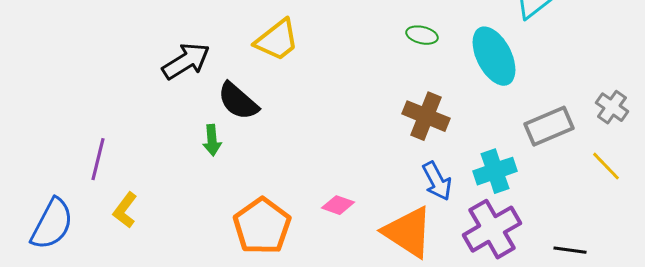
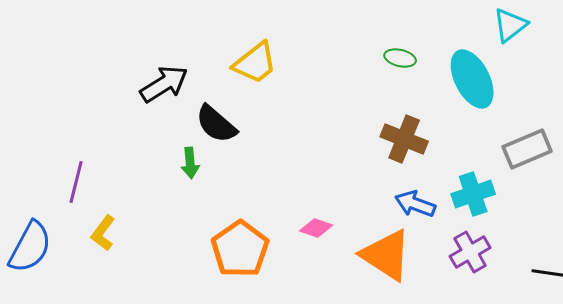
blue arrow: (437, 181) -> (415, 204), turned 138
purple cross: (492, 229) -> (470, 252), size x0.7

